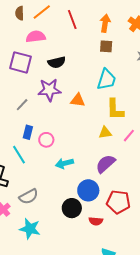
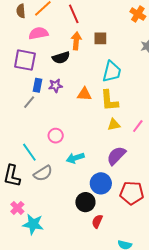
orange arrow: (105, 23) -> (76, 41), moved
brown square: (106, 46) -> (100, 38), moved
purple star: (49, 90) -> (56, 86), size x0.6
yellow L-shape: (115, 109) -> (109, 101), moved
blue rectangle: (28, 132) -> (38, 85), moved
gray semicircle: (29, 197) -> (43, 173), moved
red semicircle: (96, 221) -> (97, 221), moved, turned 112
cyan star: (30, 229) -> (33, 224), moved

